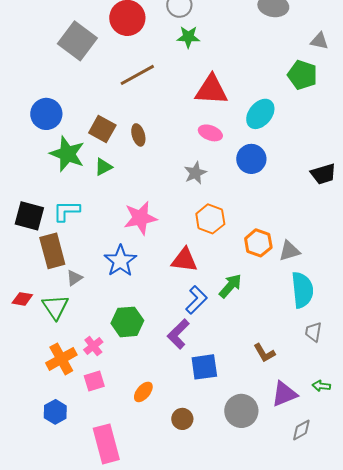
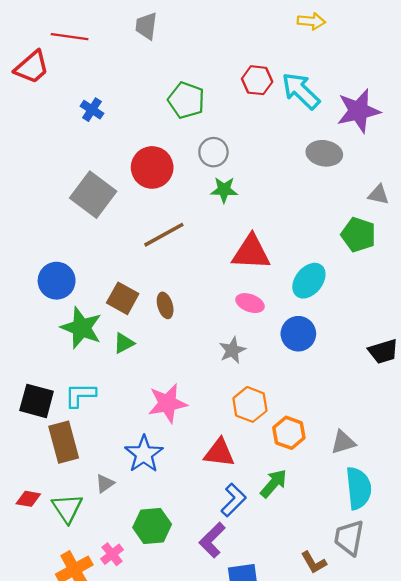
orange hexagon: (258, 243) -> (289, 433), moved
gray triangle: (74, 278) -> (105, 483), moved
gray trapezoid: (313, 332) -> (349, 538), moved, size x1.5

